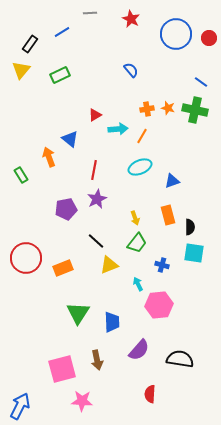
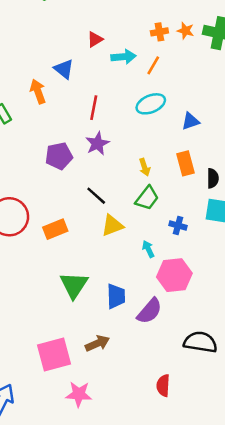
purple semicircle: (139, 350) -> (150, 311), moved
brown arrow: (97, 360) -> (97, 343), turned -102

